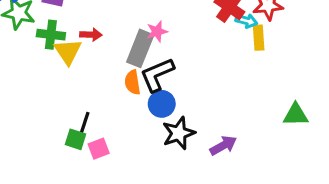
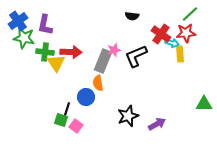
red arrow: (91, 35) -> (71, 52), size x1.5
black L-shape: (157, 75) -> (136, 56), moved
blue circle: (162, 104) -> (86, 97), moved
pink square: (99, 149) -> (76, 126), turned -32

